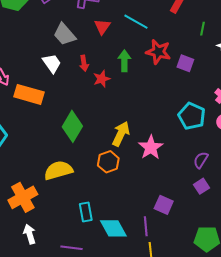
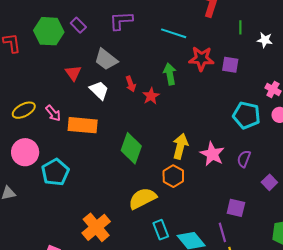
red triangle: (102, 27) -> (73, 73), moved
purple semicircle: (201, 160) -> (244, 159), moved
yellow semicircle: (58, 170) -> (142, 198), moved

